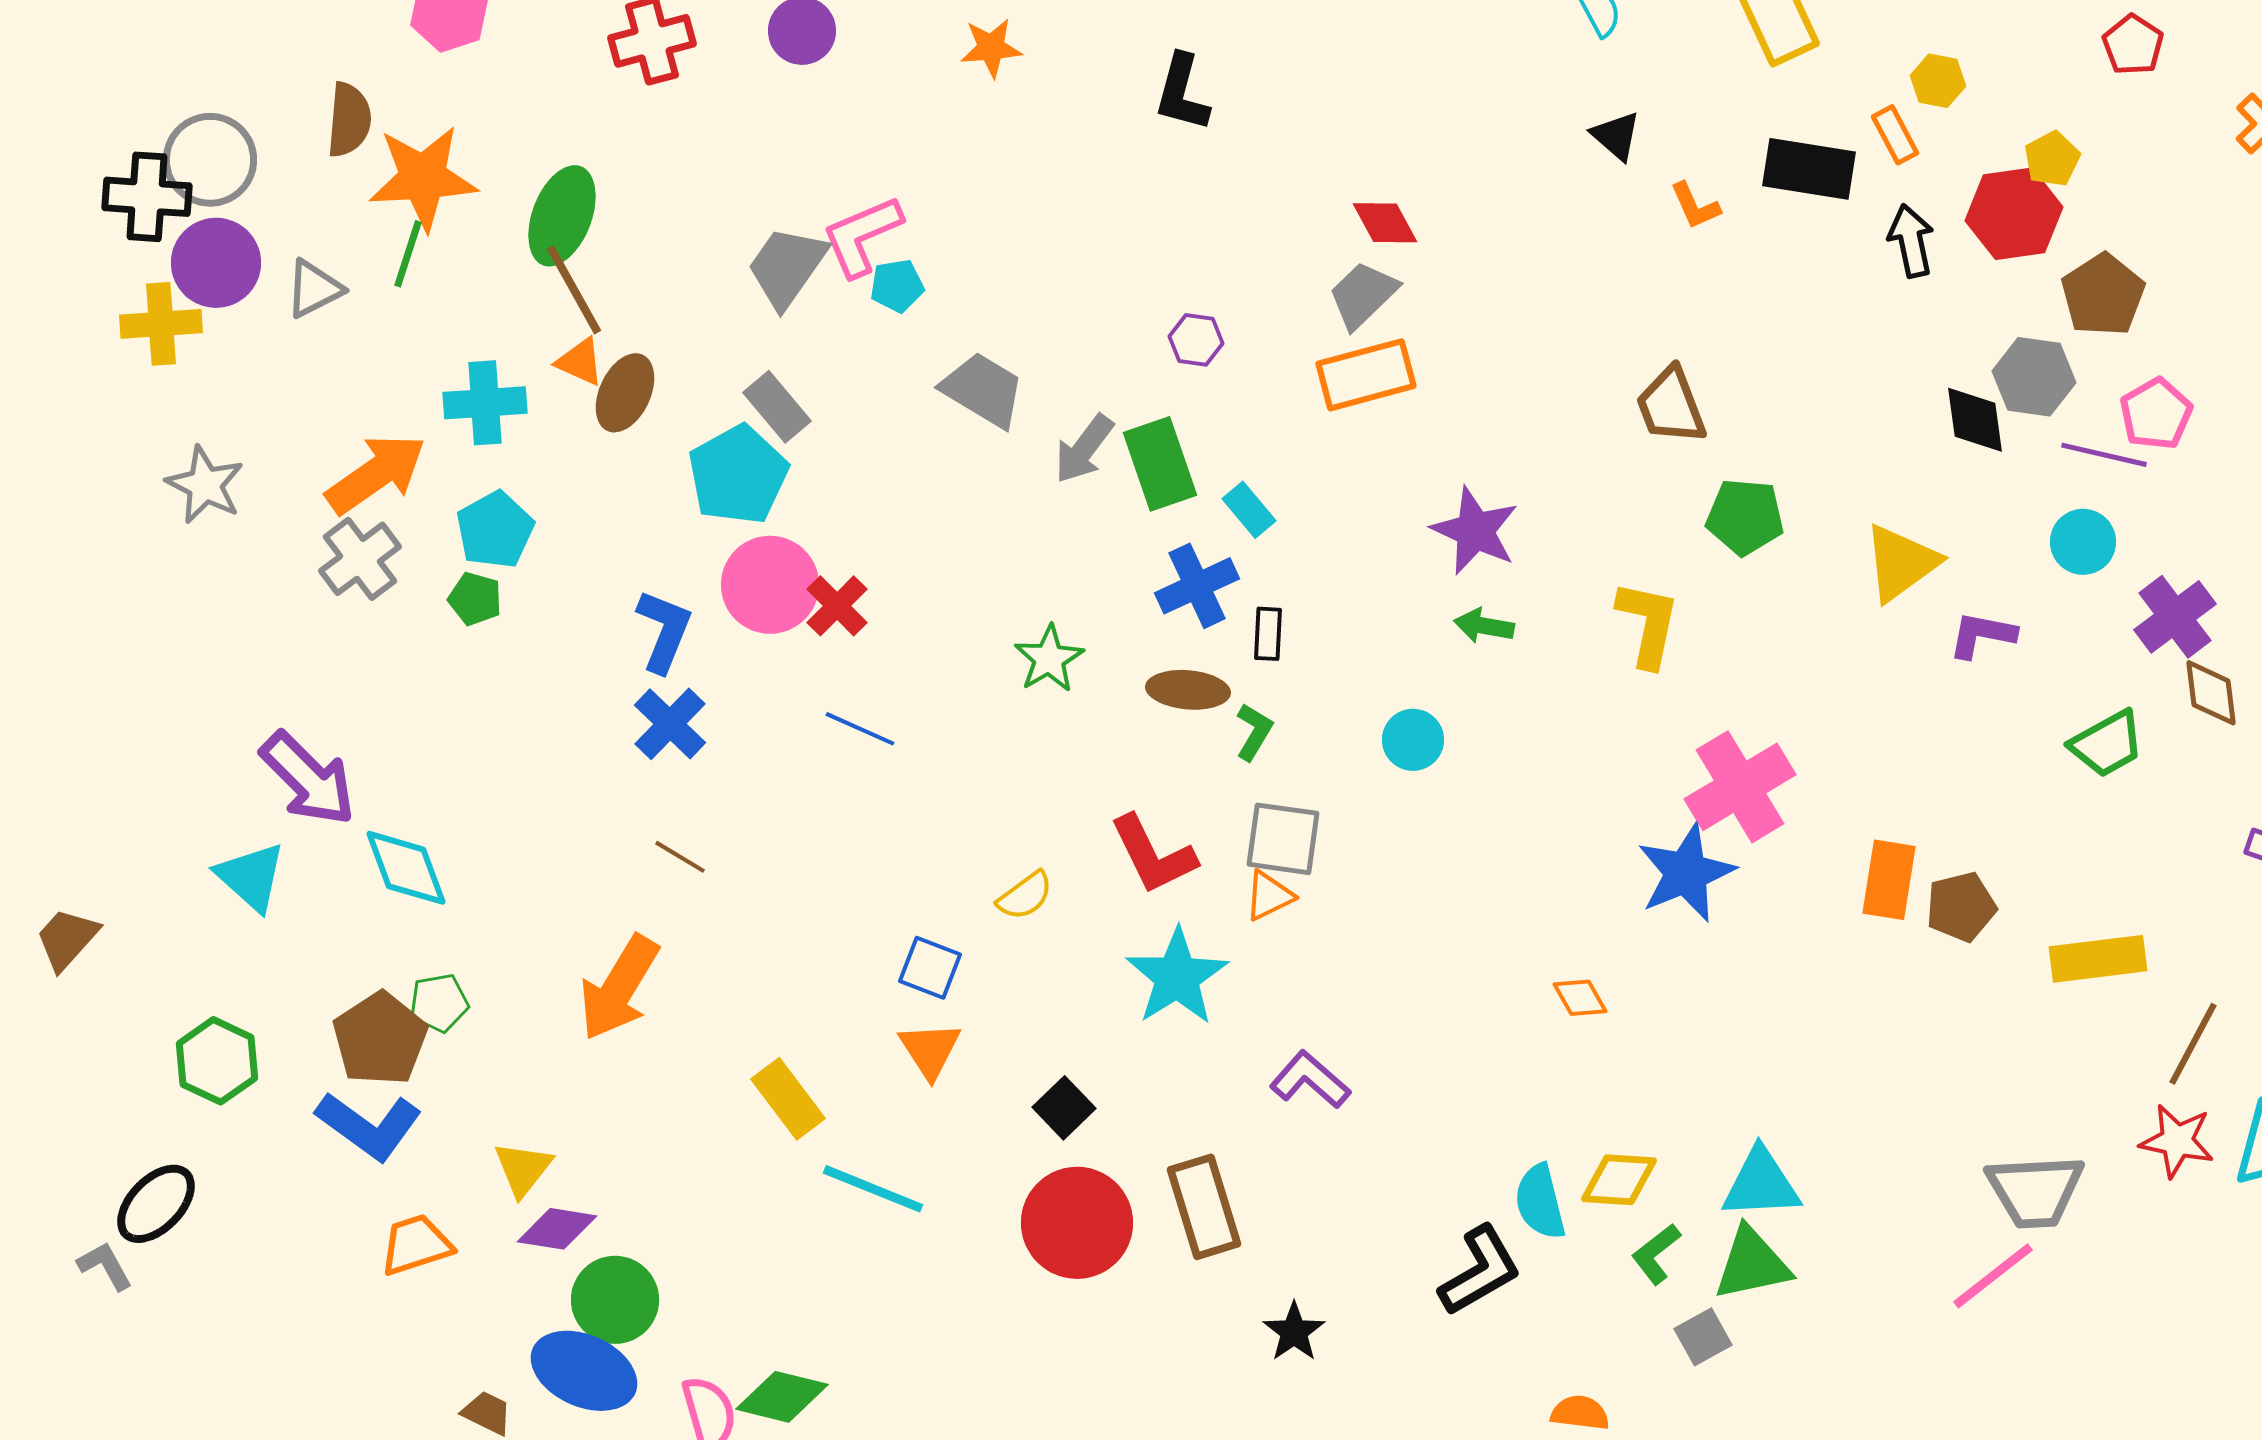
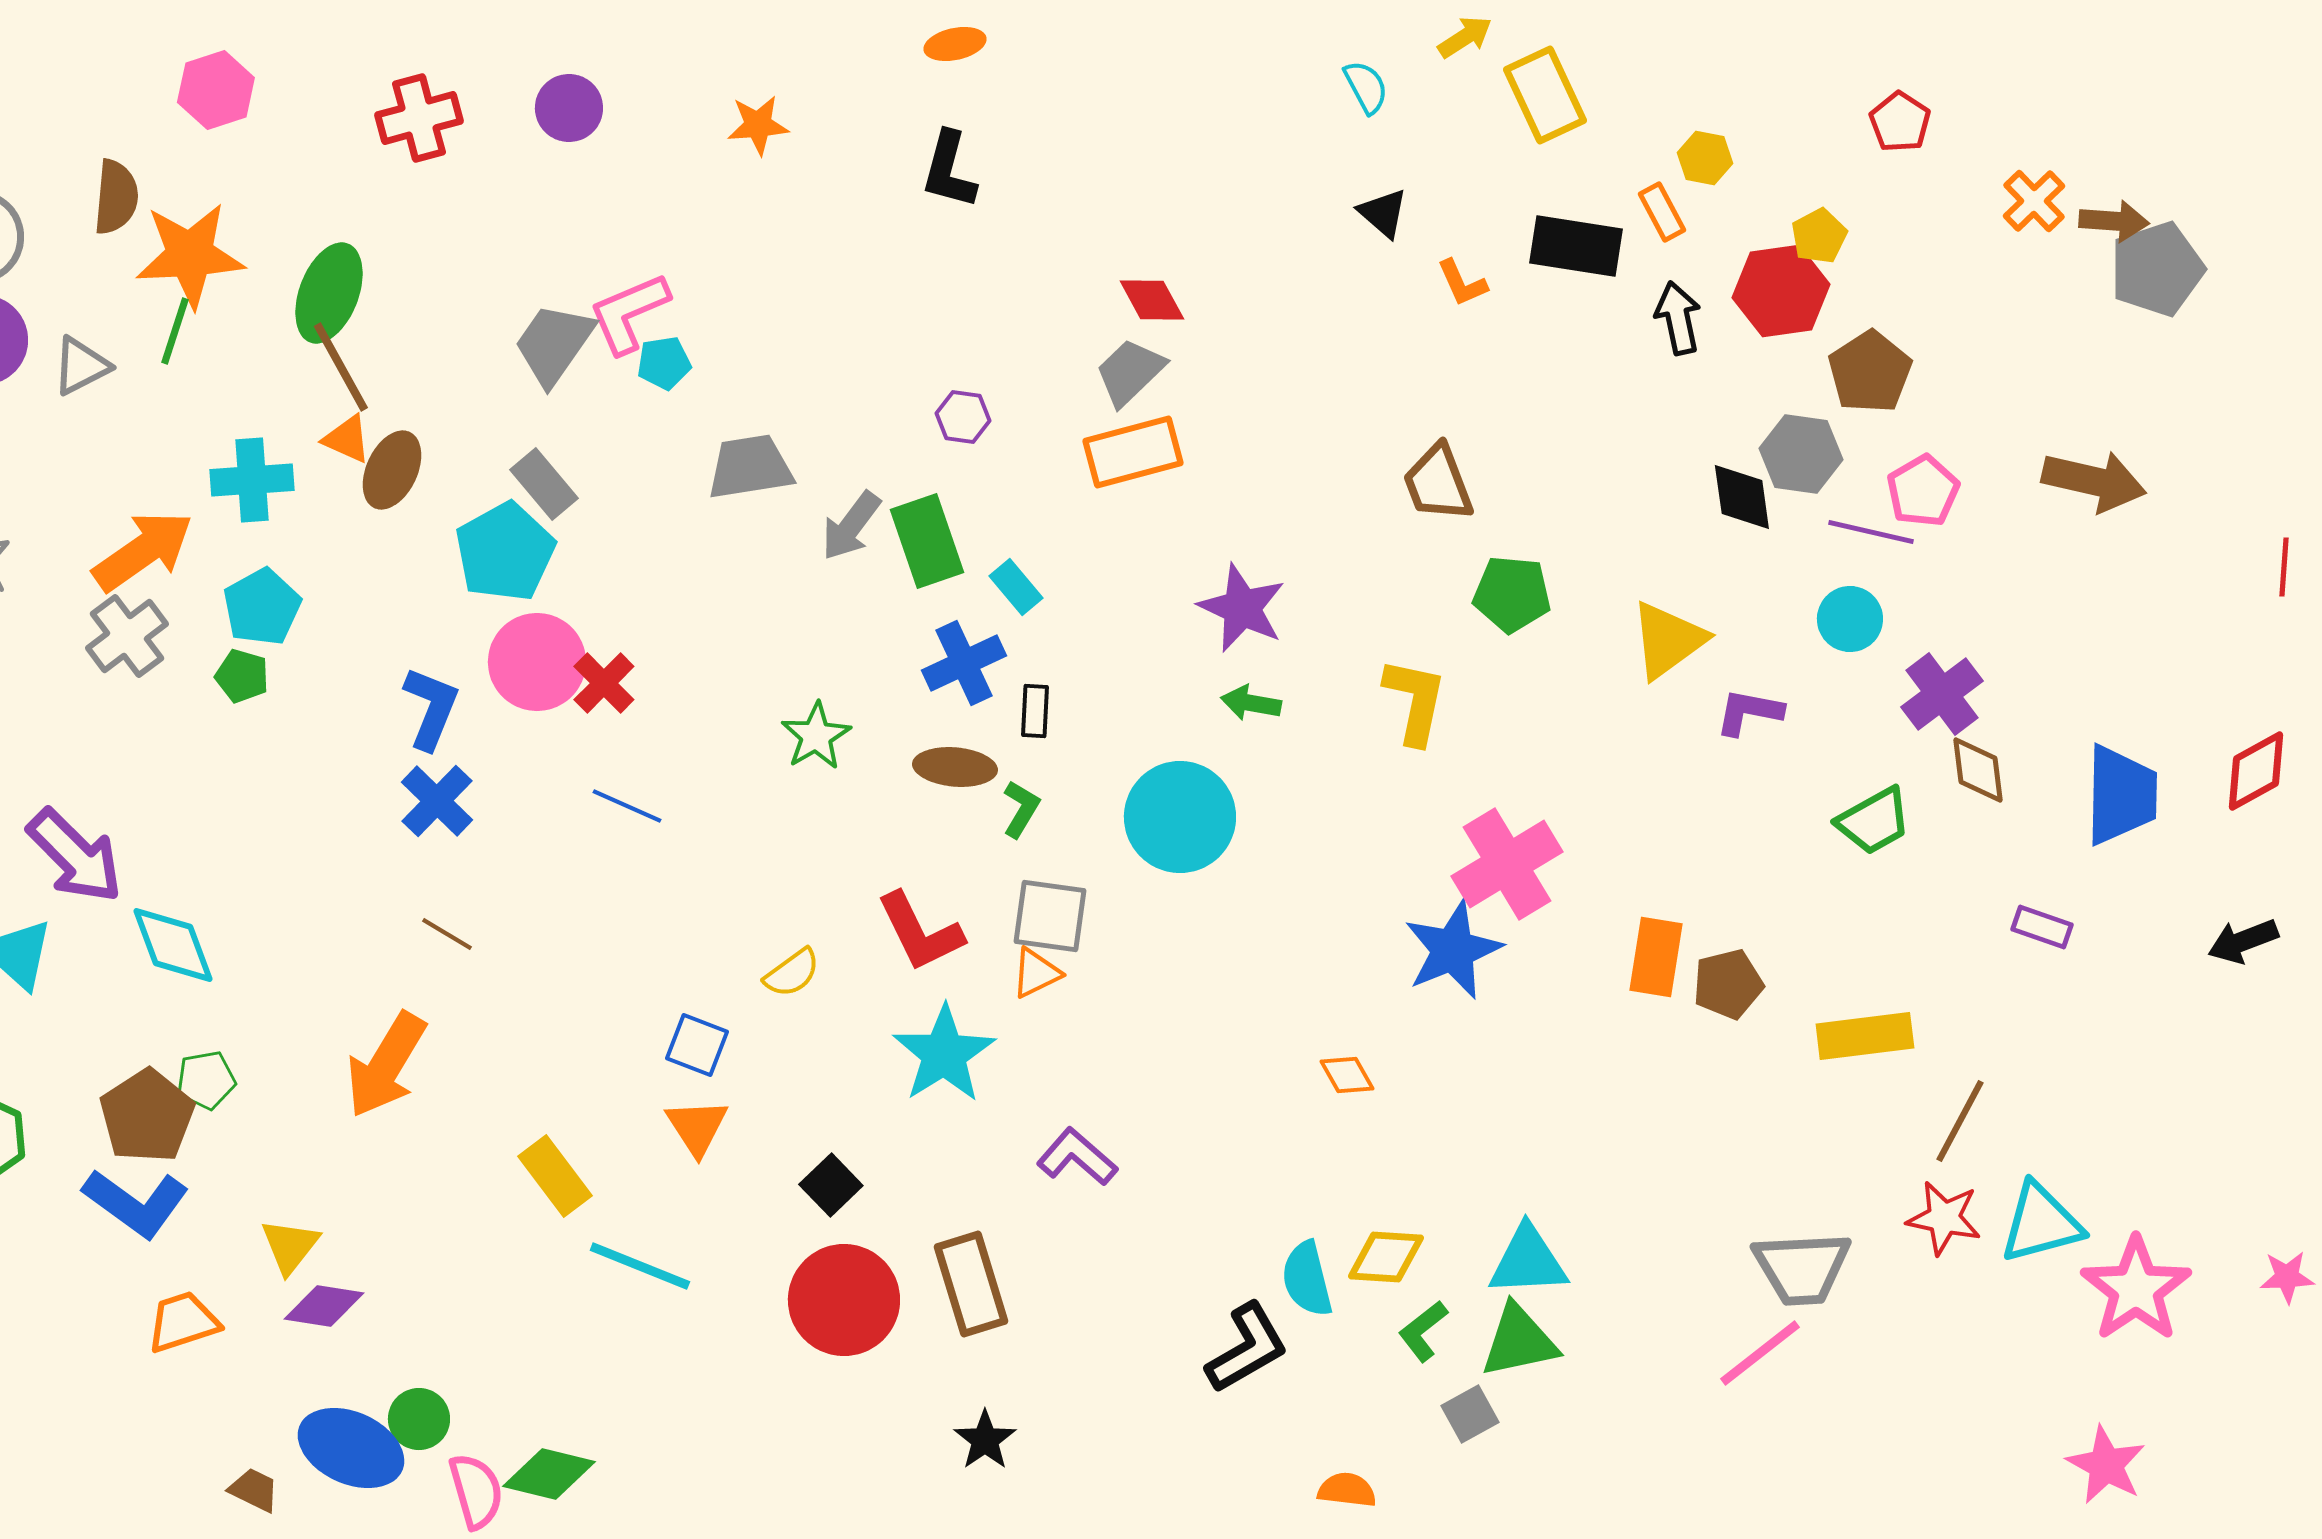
gray trapezoid: (983, 390) -> (750, 467), turned -40
cyan circle: (1413, 740) -> (1180, 817), size x1.8
green circle: (615, 1300) -> (419, 1419), moved, size x0.7
black star: (1294, 1332) -> (985, 1440), moved

